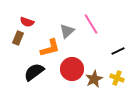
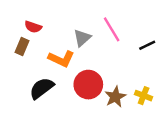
orange L-shape: (50, 48) -> (61, 59), turned 40
black line: (118, 51) -> (147, 45), moved

